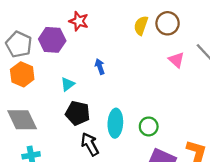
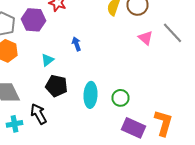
black arrow: (90, 144) -> (38, 114), moved

